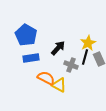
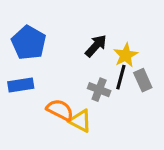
black arrow: (58, 48) -> (96, 46), moved
blue rectangle: (31, 58) -> (21, 85), moved

